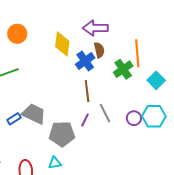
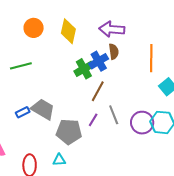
yellow diamond: (62, 44) -> (68, 31), moved
green cross: (123, 69) -> (84, 69), moved
brown line: (87, 91) -> (98, 91), turned 30
purple circle: (134, 118) -> (142, 123), size x1.5

